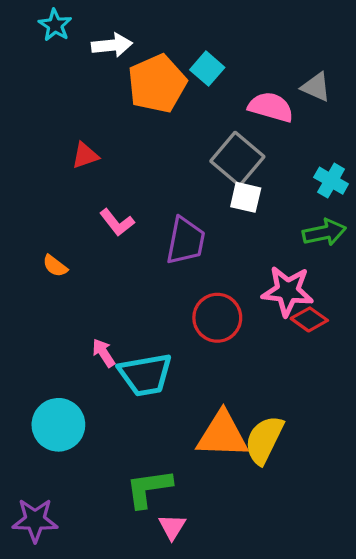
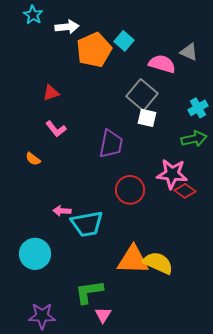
cyan cross: (331, 181) -> (198, 108), turned 30
pink L-shape: (117, 222) -> (56, 129), moved
pink arrow: (104, 353) -> (62, 211), turned -54
yellow semicircle: (264, 440) -> (158, 263), turned 88
purple star: (35, 520) -> (42, 316), moved

